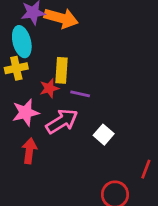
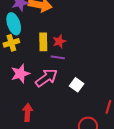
red star: (49, 88) -> (59, 41), moved
red arrow: (29, 151) -> (27, 112), moved

